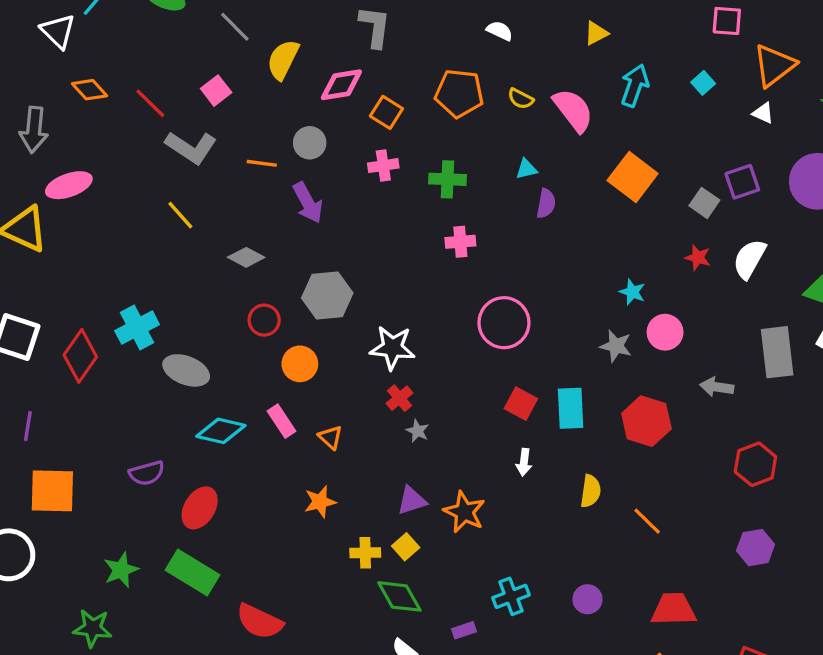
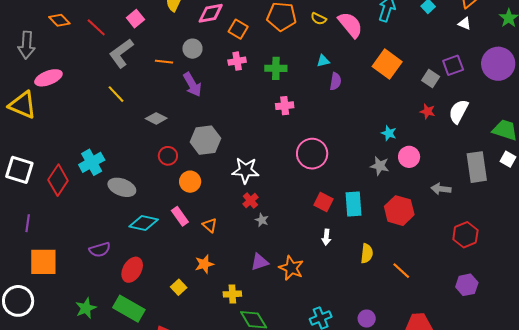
gray L-shape: (191, 147) -> (121, 53), turned 112
yellow square: (406, 547) -> (179, 287), moved

